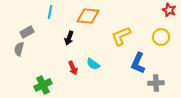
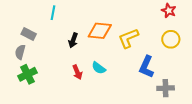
red star: (169, 10) -> (169, 11), moved
orange diamond: (88, 16) -> (100, 31), moved
gray rectangle: (27, 32) -> (29, 34), turned 56
green cross: (43, 85) -> (28, 74), moved

